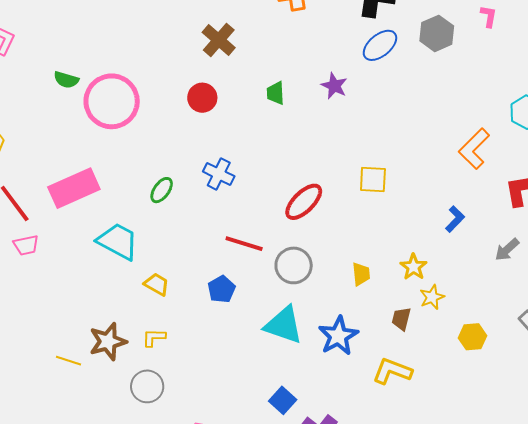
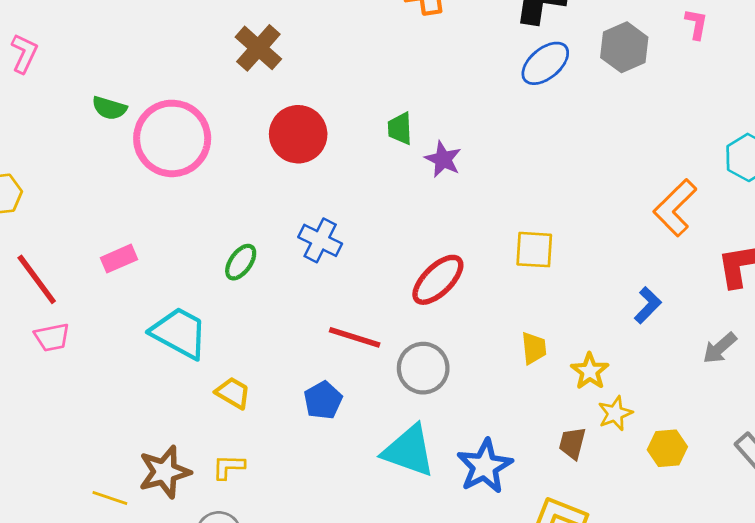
brown cross: (219, 40) -> (258, 48), moved
purple star: (334, 86) -> (443, 159), moved
red circle: (202, 98) -> (298, 134), size x1.4
pink rectangle: (74, 188) -> (119, 259), size x0.5
yellow trapezoid: (361, 274) -> (534, 348), moved
yellow hexagon: (472, 337) -> (667, 448), moved

